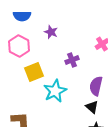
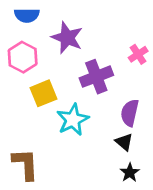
purple star: (51, 32) -> (67, 38), size x1.6
purple cross: (72, 60) -> (96, 77), size x1.6

